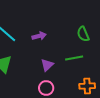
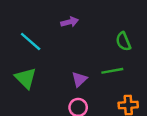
purple arrow: (39, 36) -> (70, 22), moved

